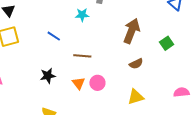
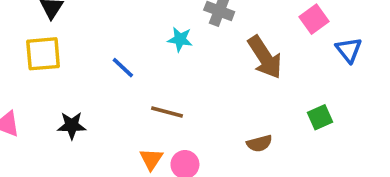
brown arrow: (132, 31) -> (265, 57), moved, turned 115
black star: (48, 76) -> (72, 125), moved

